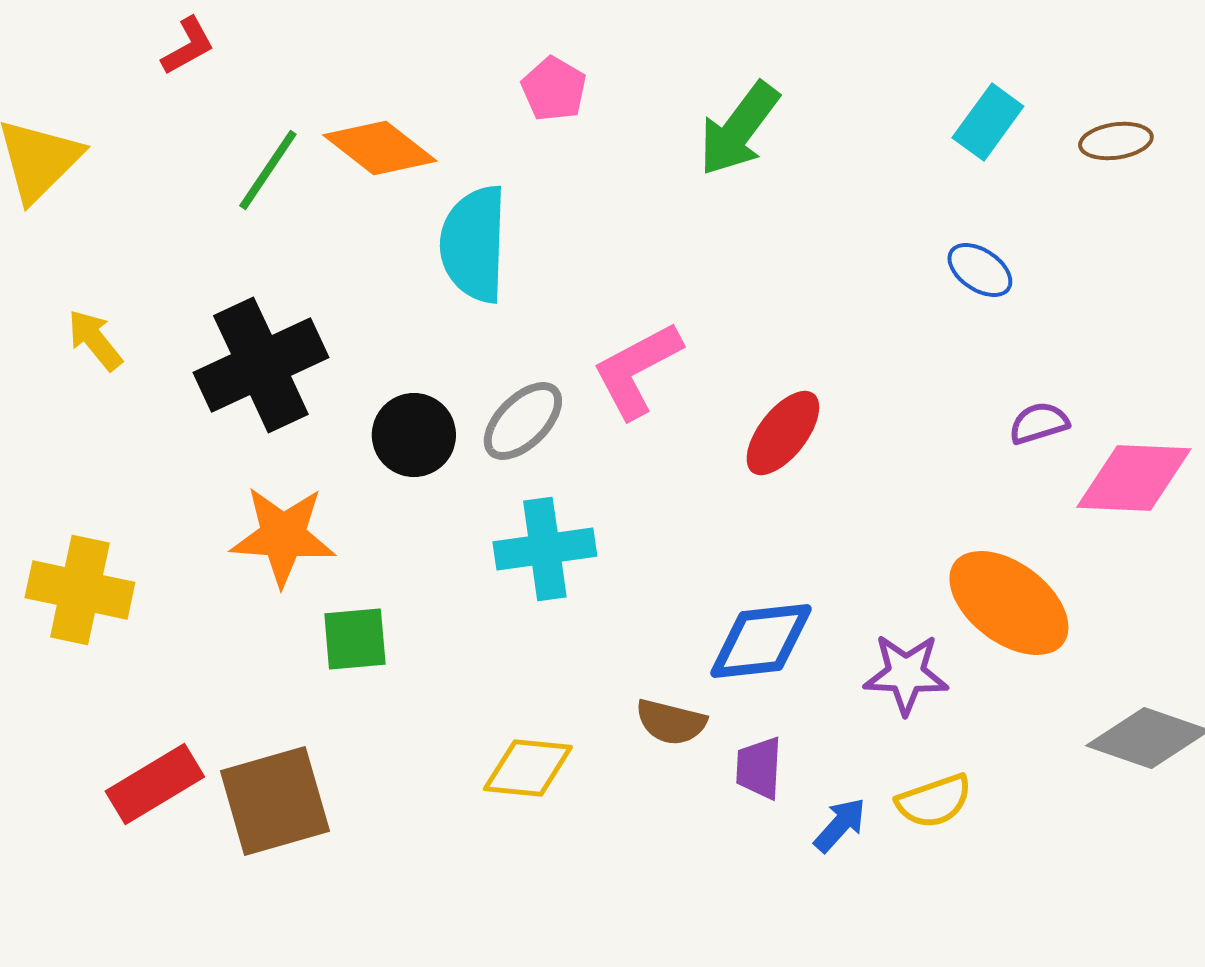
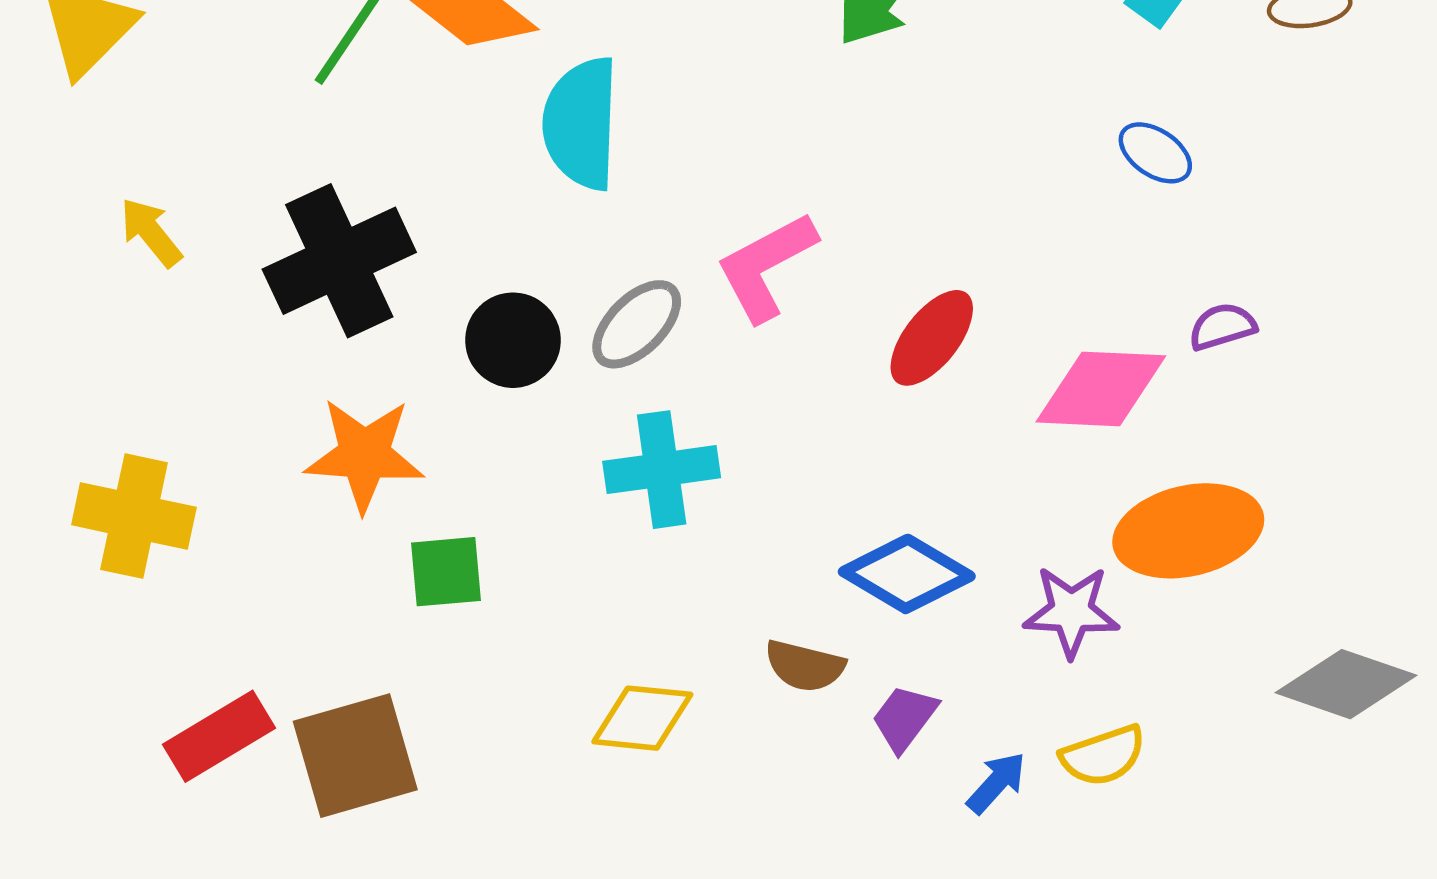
pink diamond: (1134, 478) -> (1101, 389), moved
orange ellipse: (1009, 603) -> (1188, 531), turned -50
blue diamond: (761, 641) -> (907, 574), turned 37
purple trapezoid: (759, 768) -> (905, 718), turned 34

